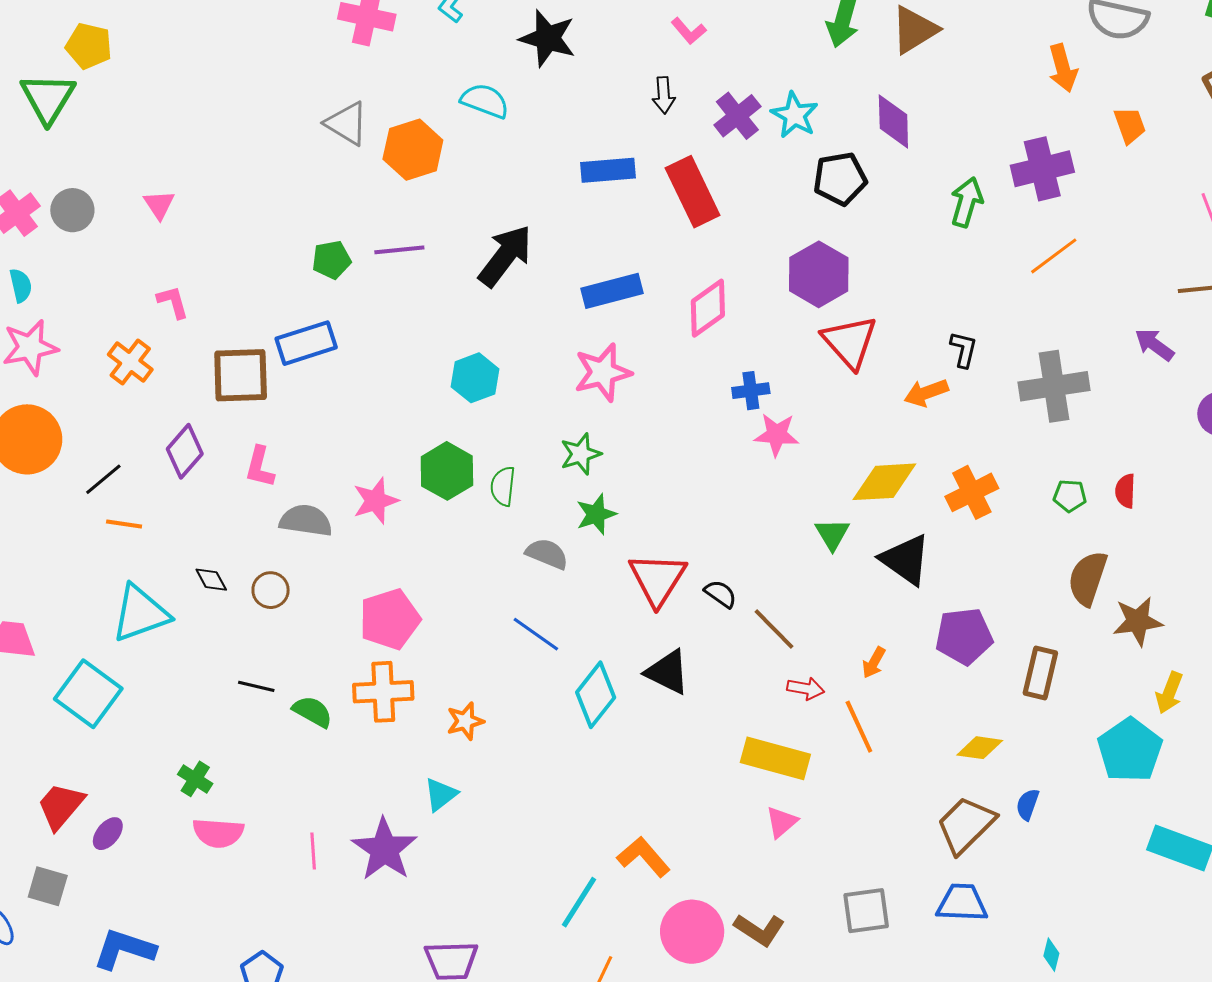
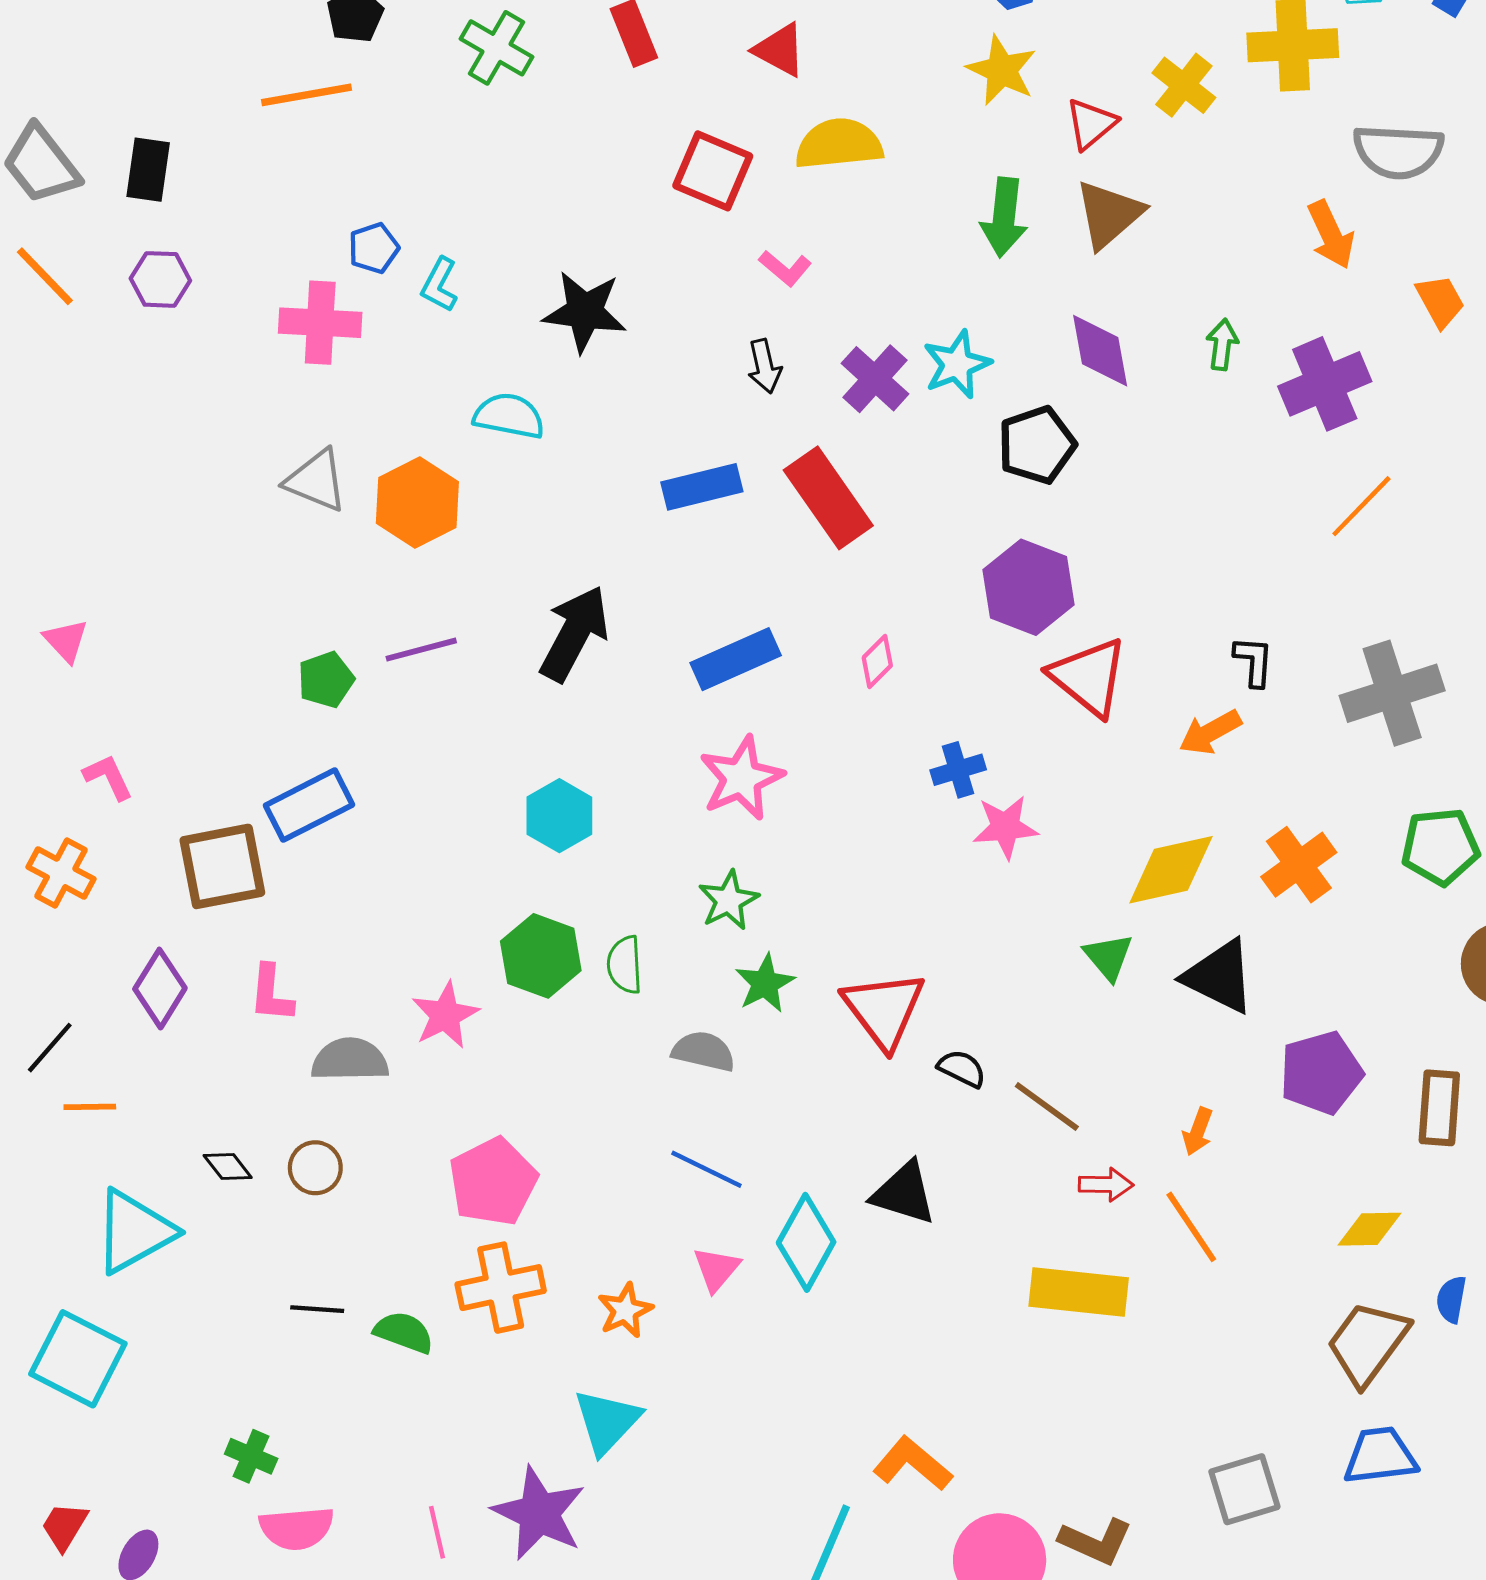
cyan star: (795, 115) -> (957, 364), turned 30
green arrow: (967, 202) -> (1222, 345), moved, size x0.7
pink diamond: (708, 308) -> (877, 662), size x0.6
green pentagon: (1070, 496) -> (1440, 847), size x1.6
red triangle: (657, 579) -> (884, 1010), moved
cyan triangle: (441, 794) -> (607, 1421), size x1.4
red trapezoid: (61, 806) -> (64, 1526), size x0.7
pink triangle: (782, 822) -> (716, 1269), moved

